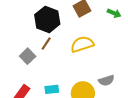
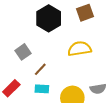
brown line: (46, 44) -> (40, 69), moved

